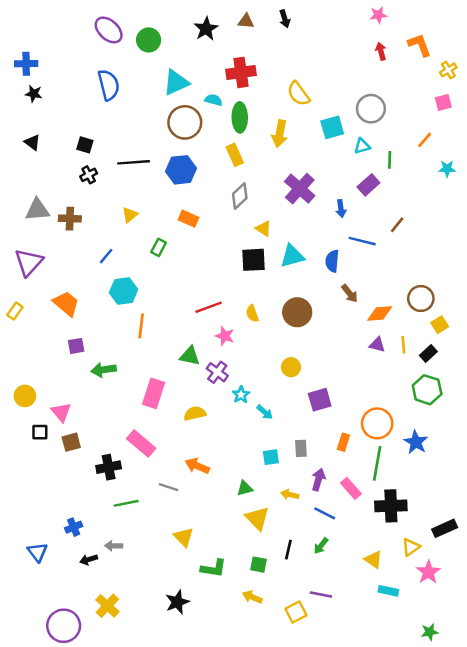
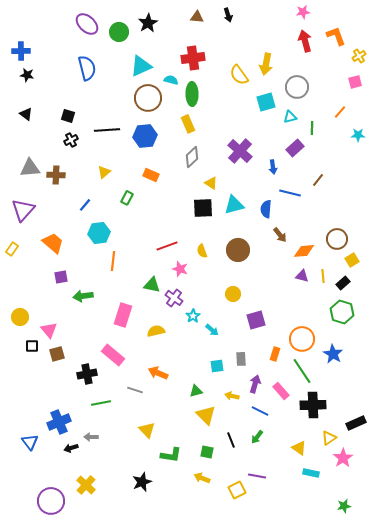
black star: (206, 29) -> (148, 23), moved
red arrow: (381, 51) -> (305, 41), size x1.5
yellow arrow: (280, 134) -> (266, 64), moved
green line: (377, 463) -> (302, 371), turned -44
blue cross: (74, 527) -> (59, 422), size x1.6
black line: (288, 550) -> (231, 440), turned -35

